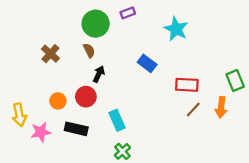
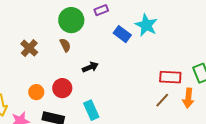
blue rectangle: (147, 63) -> (122, 34), moved
black arrow: (99, 74) -> (90, 67), moved, turned 42
red rectangle: (187, 85) -> (170, 77), moved

